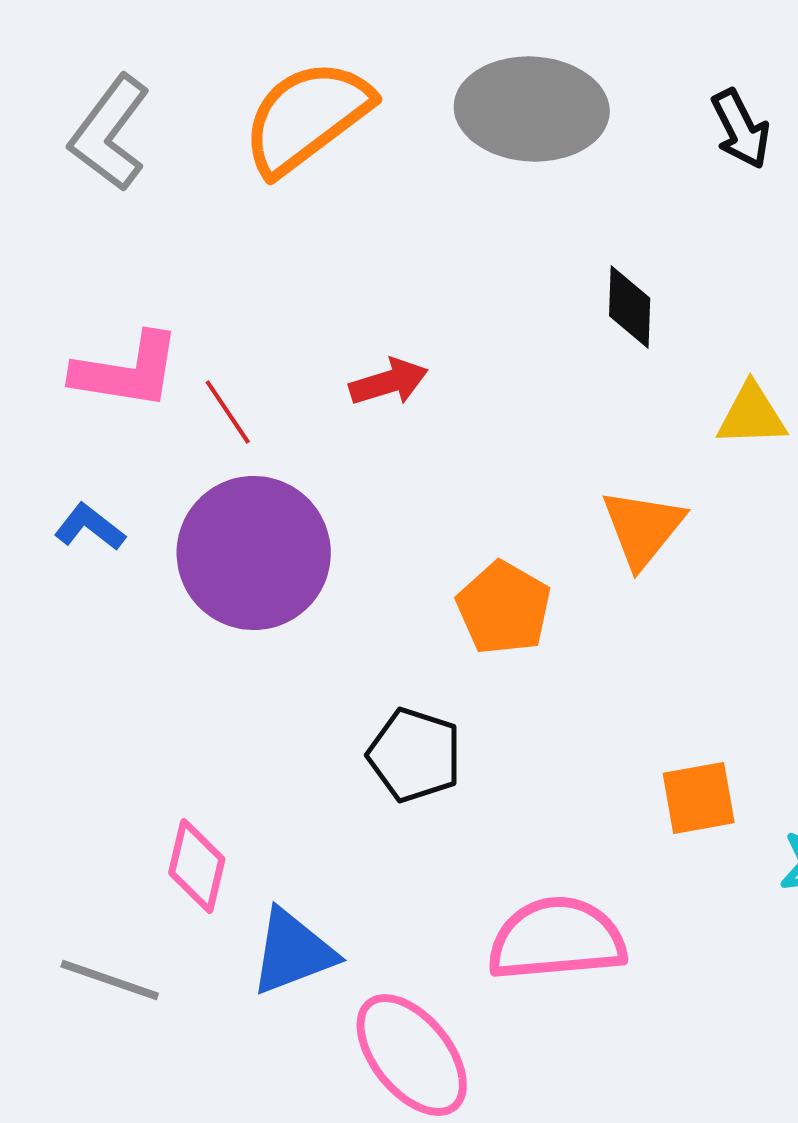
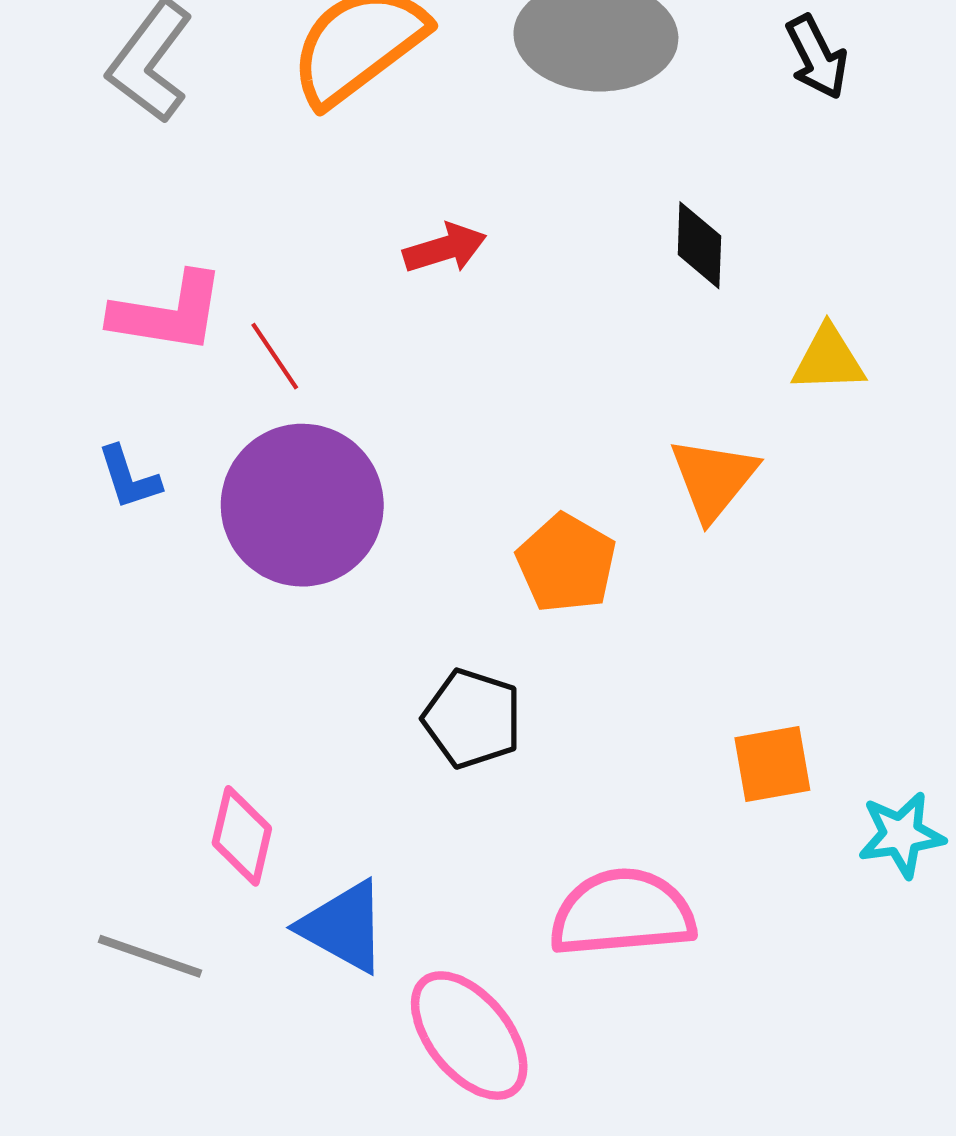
red arrow: (389, 382) -> (445, 248), moved
blue L-shape: (90, 527) -> (129, 478), turned -146
blue triangle: (293, 952) -> (343, 927), turned 50

